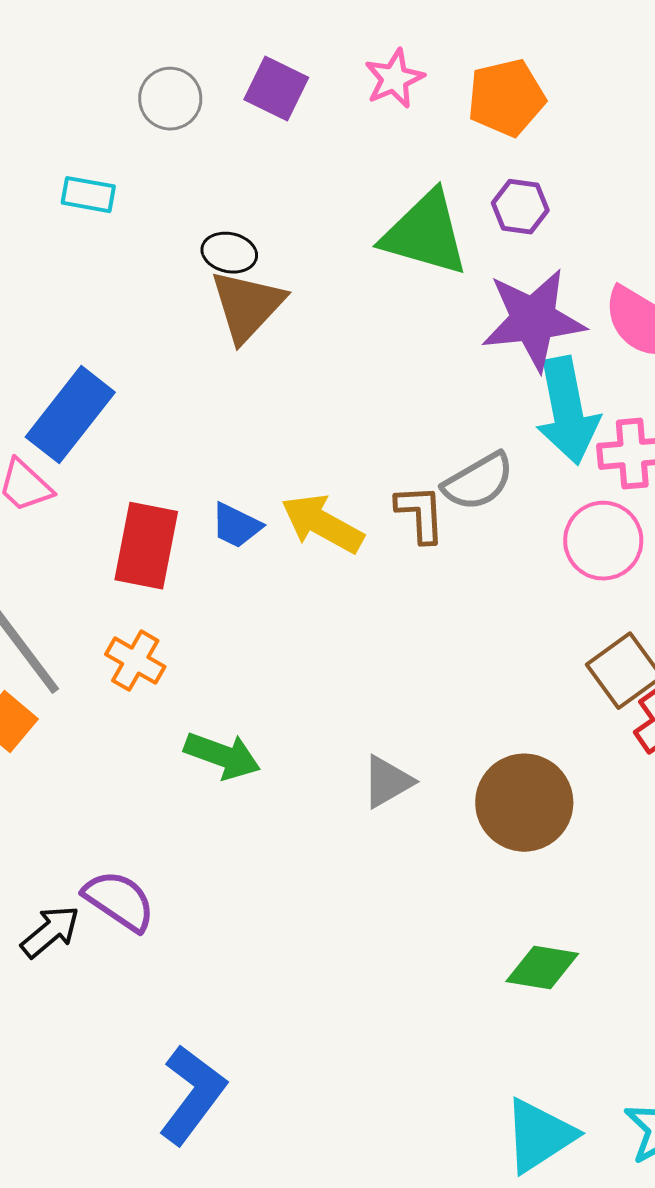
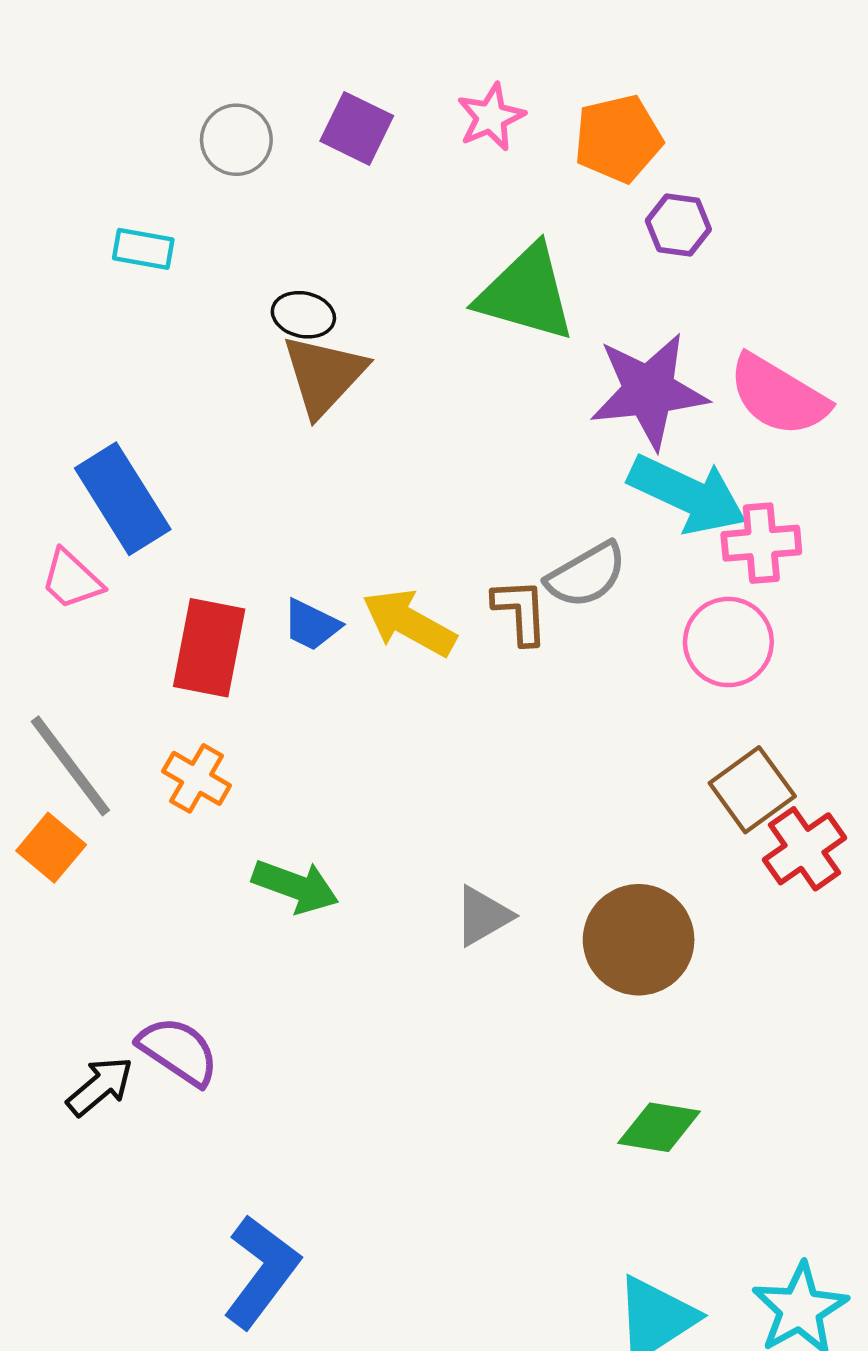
purple hexagon: (520, 207) -> (678, 225), moved
cyan arrow: (567, 411) -> (687, 494), turned -54
blue rectangle: (70, 415) -> (123, 499), turned -70

